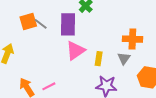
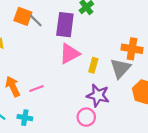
orange square: (28, 21) -> (23, 16), turned 30
gray triangle: (124, 58) -> (120, 68), size x1.5

